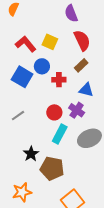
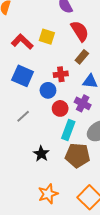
blue circle: (42, 66) -> (48, 90), moved
brown pentagon: (52, 168) -> (78, 155), moved
orange star: (22, 192) -> (48, 194), moved

